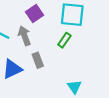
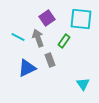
green rectangle: (64, 40) -> (64, 41), moved

